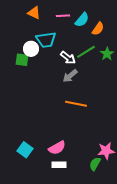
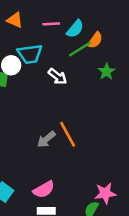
green line: (86, 52) -> (80, 49), moved
gray arrow: (70, 76) -> (46, 139), moved
orange line: (76, 104) -> (68, 134), turned 50

